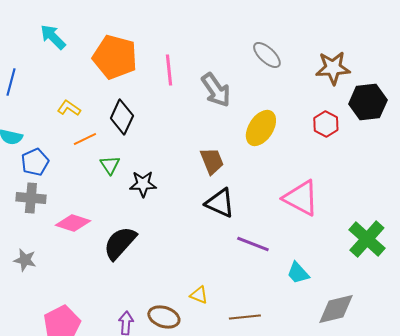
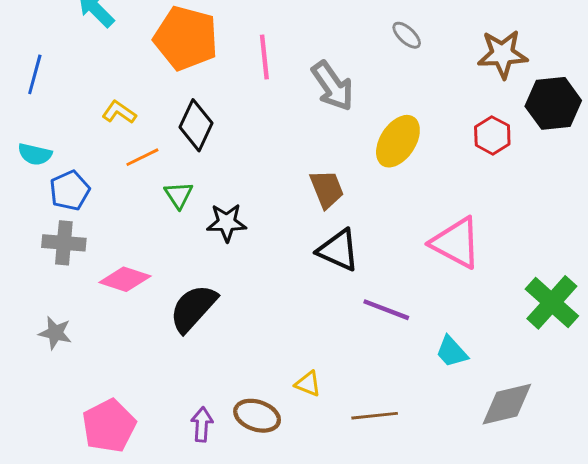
gray ellipse: (267, 55) -> (407, 35), size x0.7

